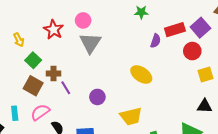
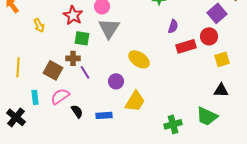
red rectangle: (175, 30) -> (186, 46), moved
green square: (33, 60) -> (82, 38), moved, turned -35
yellow ellipse: (141, 75) -> (139, 59), moved
yellow trapezoid: (131, 116) -> (135, 101), moved, turned -45

